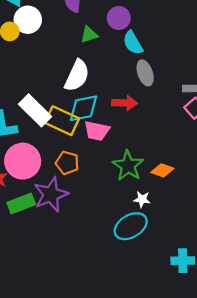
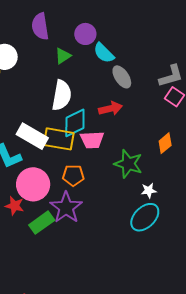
orange diamond: (162, 170) -> (165, 143), moved, turned -45

